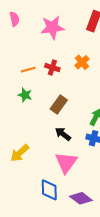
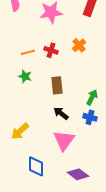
brown rectangle: (59, 104) -> (57, 85), turned -42
blue diamond: (49, 190) -> (36, 166), moved

